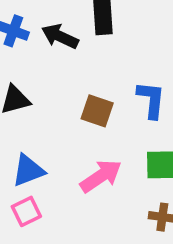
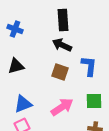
black arrow: (60, 36) -> (62, 45), moved

